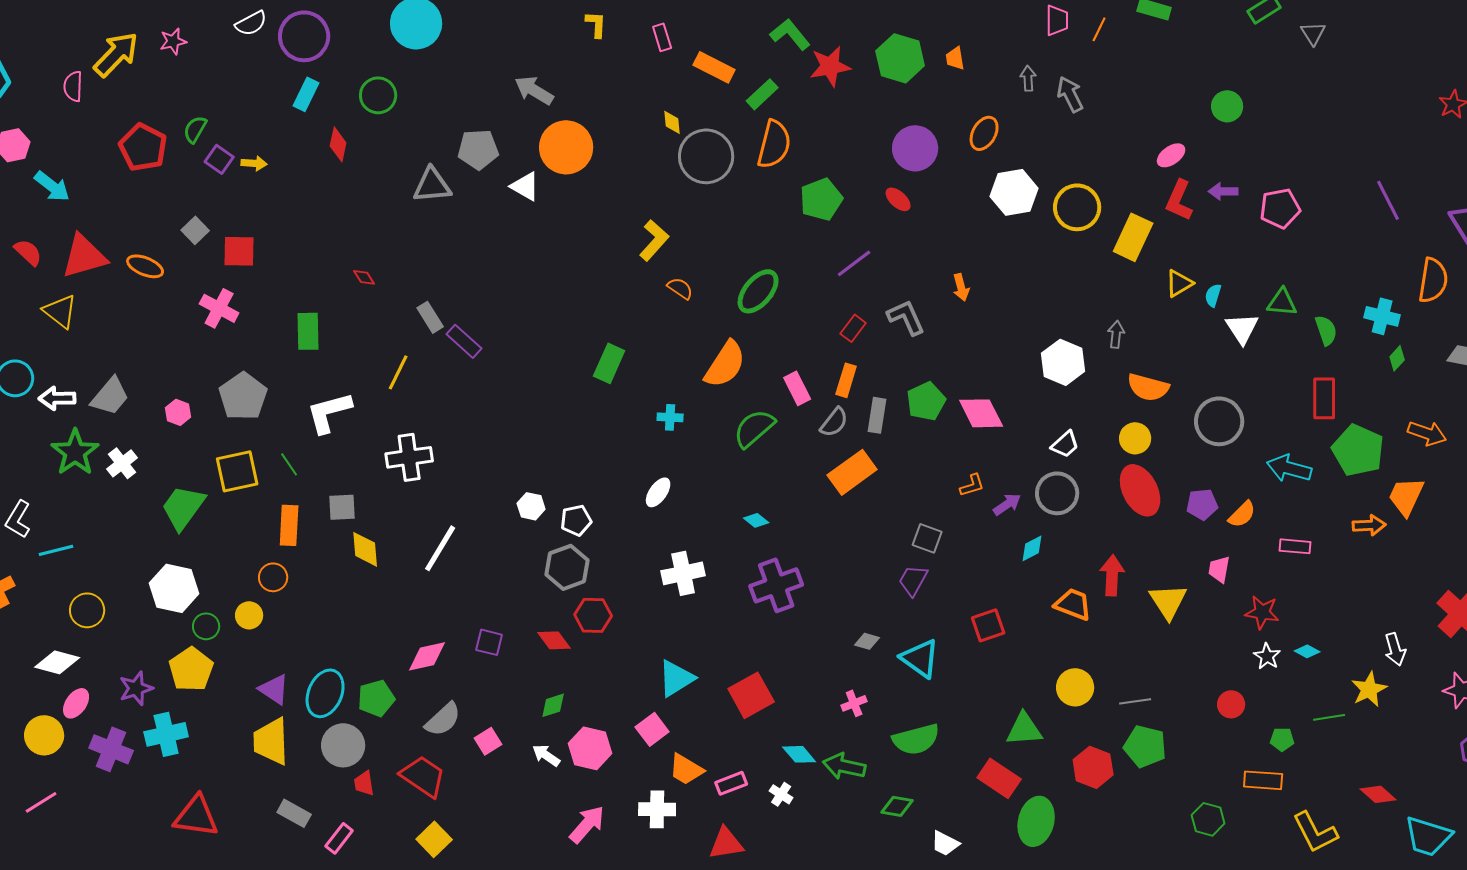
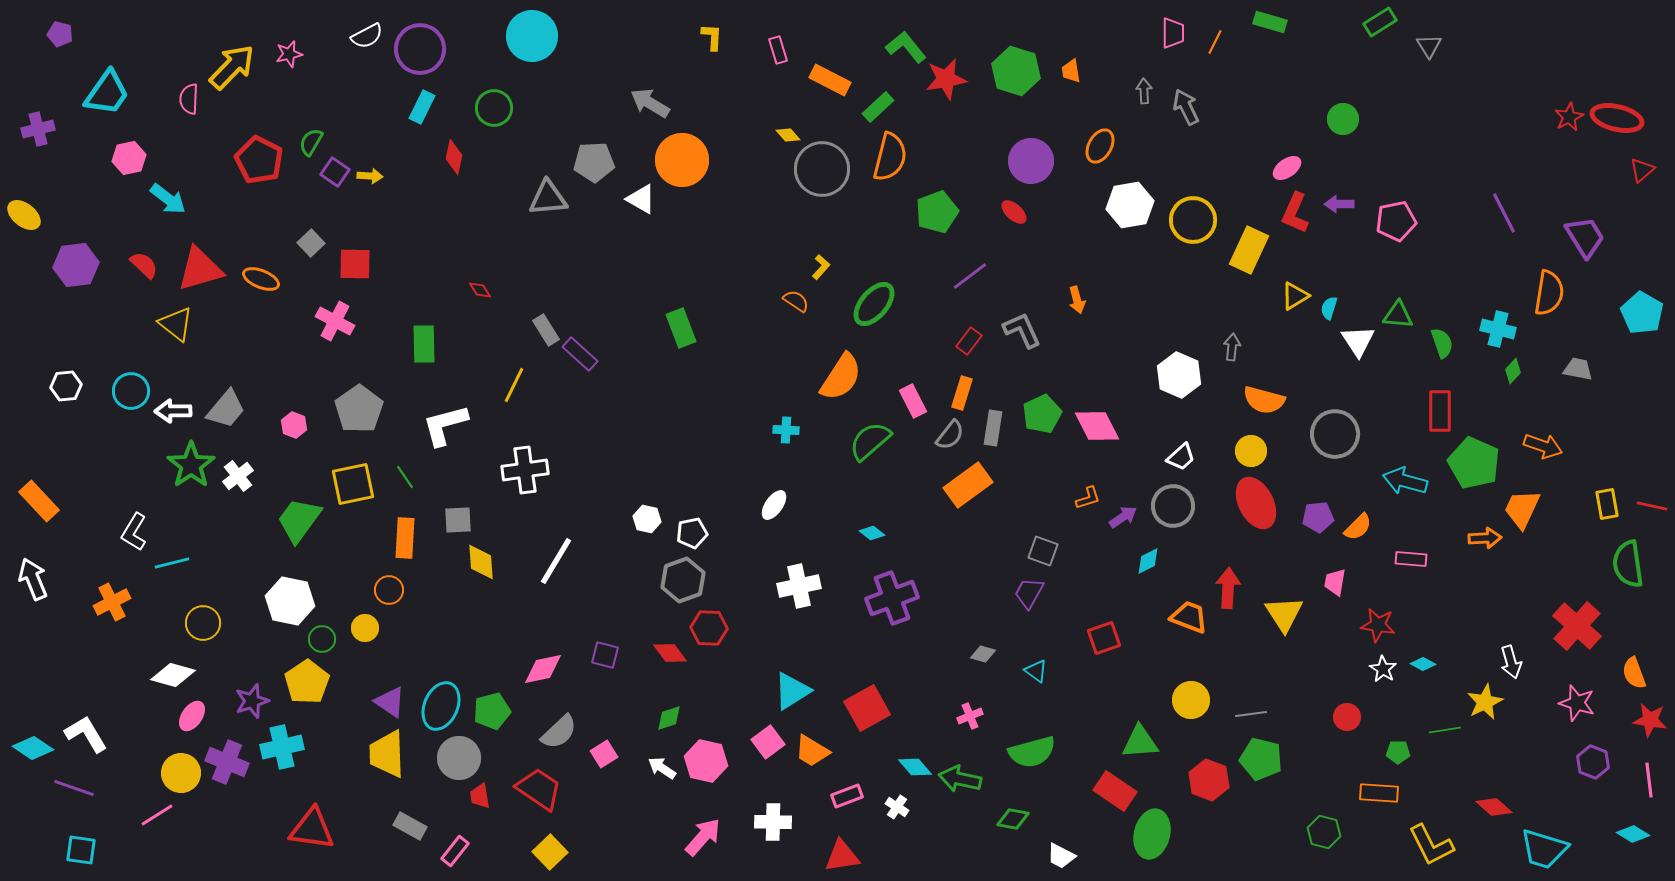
yellow diamond: (672, 122) -> (788, 135), turned -35
yellow L-shape: (654, 240) -> (821, 267), moved, size x0.6
green rectangle: (609, 363) -> (681, 328), moved, turned -45
cyan triangle: (920, 658) -> (1036, 671), size x0.6
yellow circle: (44, 735) -> (181, 773), moved
orange trapezoid: (686, 769) -> (812, 751), moved

